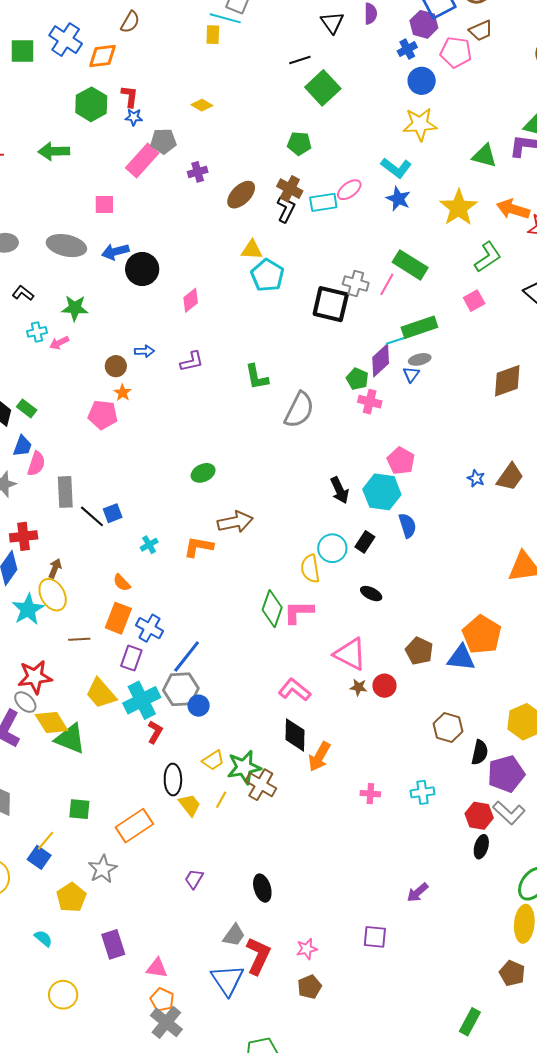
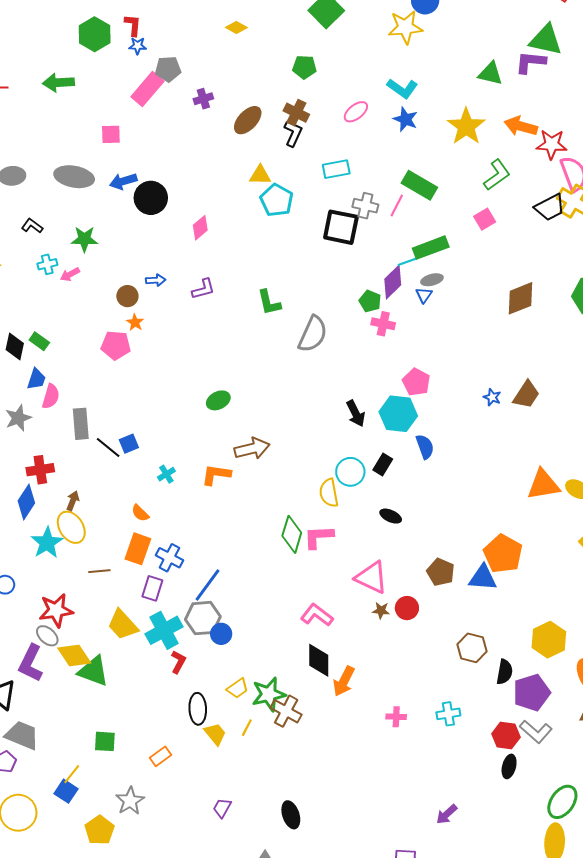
yellow diamond: (202, 105) -> (236, 28), moved
yellow star: (420, 124) -> (405, 27), moved
cyan rectangle: (323, 202) -> (336, 169), moved
orange rectangle: (134, 826) -> (161, 756), size x0.6

